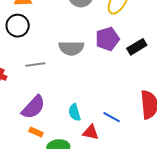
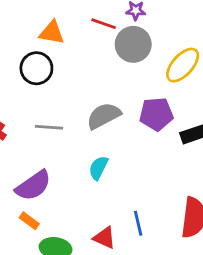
gray semicircle: (71, 48) -> (104, 116), turned 140
cyan semicircle: (75, 112) -> (98, 168), moved, turned 30
blue line: (112, 117) -> (138, 223), turned 36

